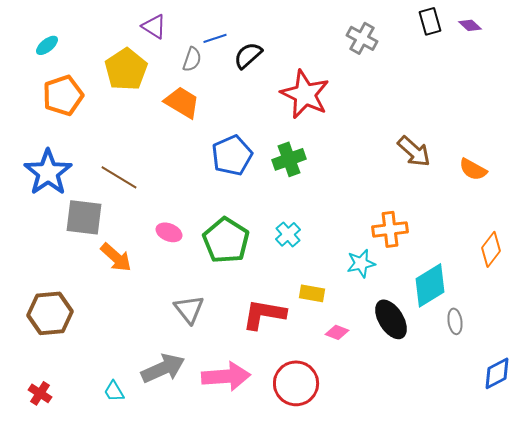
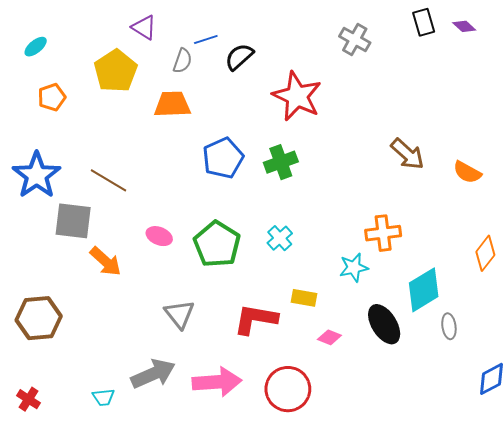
orange pentagon: (63, 95) -> (52, 97), size x0.7
orange trapezoid: (182, 102) -> (172, 104), turned -33
cyan trapezoid: (114, 391) -> (103, 397), turned -65

